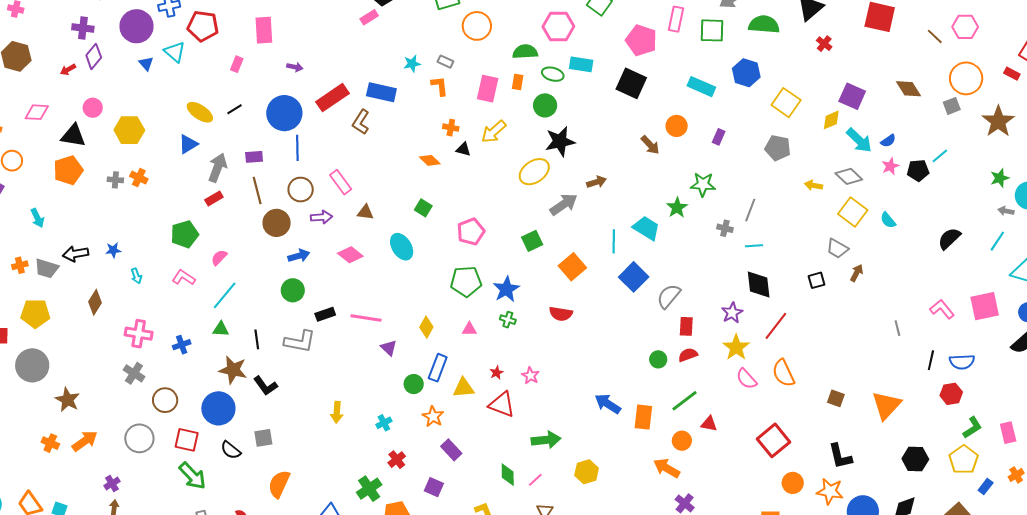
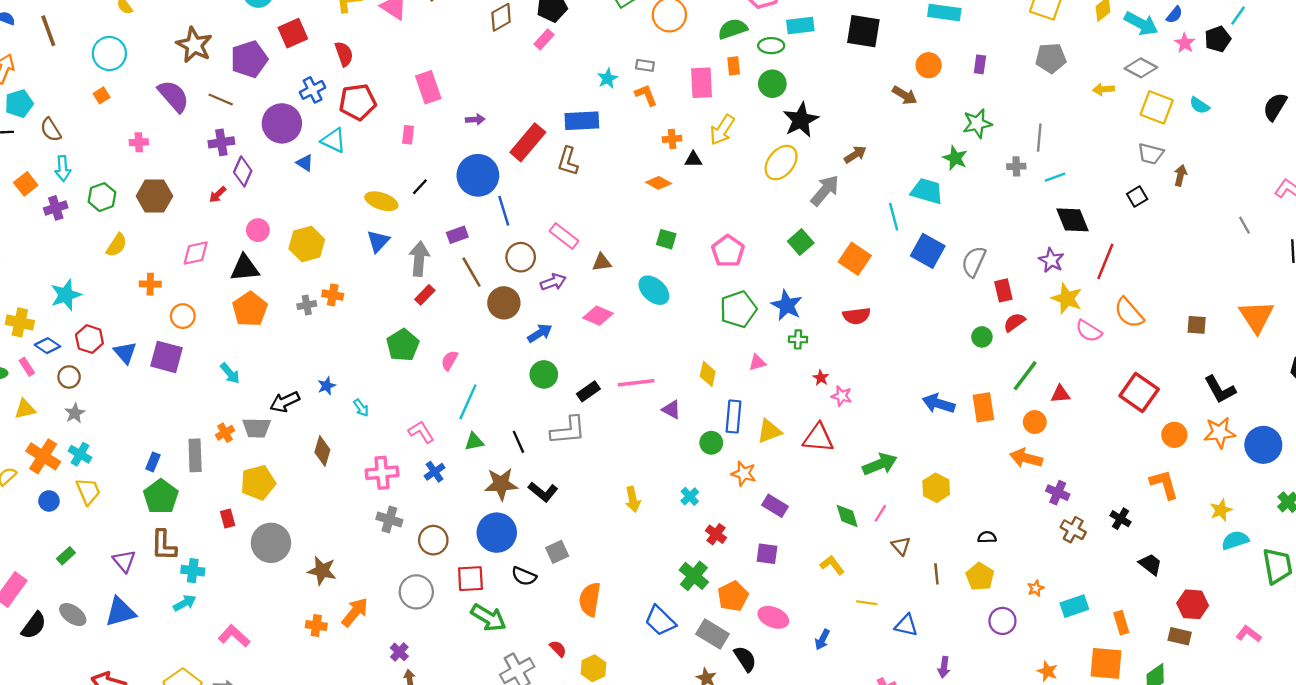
pink L-shape: (184, 277) -> (421, 432), moved, turned 40
red star: (497, 373) -> (821, 378), moved

